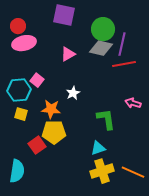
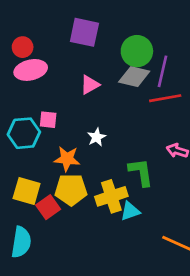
pink square: (37, 80) -> (48, 120), turned -32
yellow square: (21, 114) -> (27, 191), moved, size x1.5
yellow cross: (102, 171) -> (111, 196), moved

